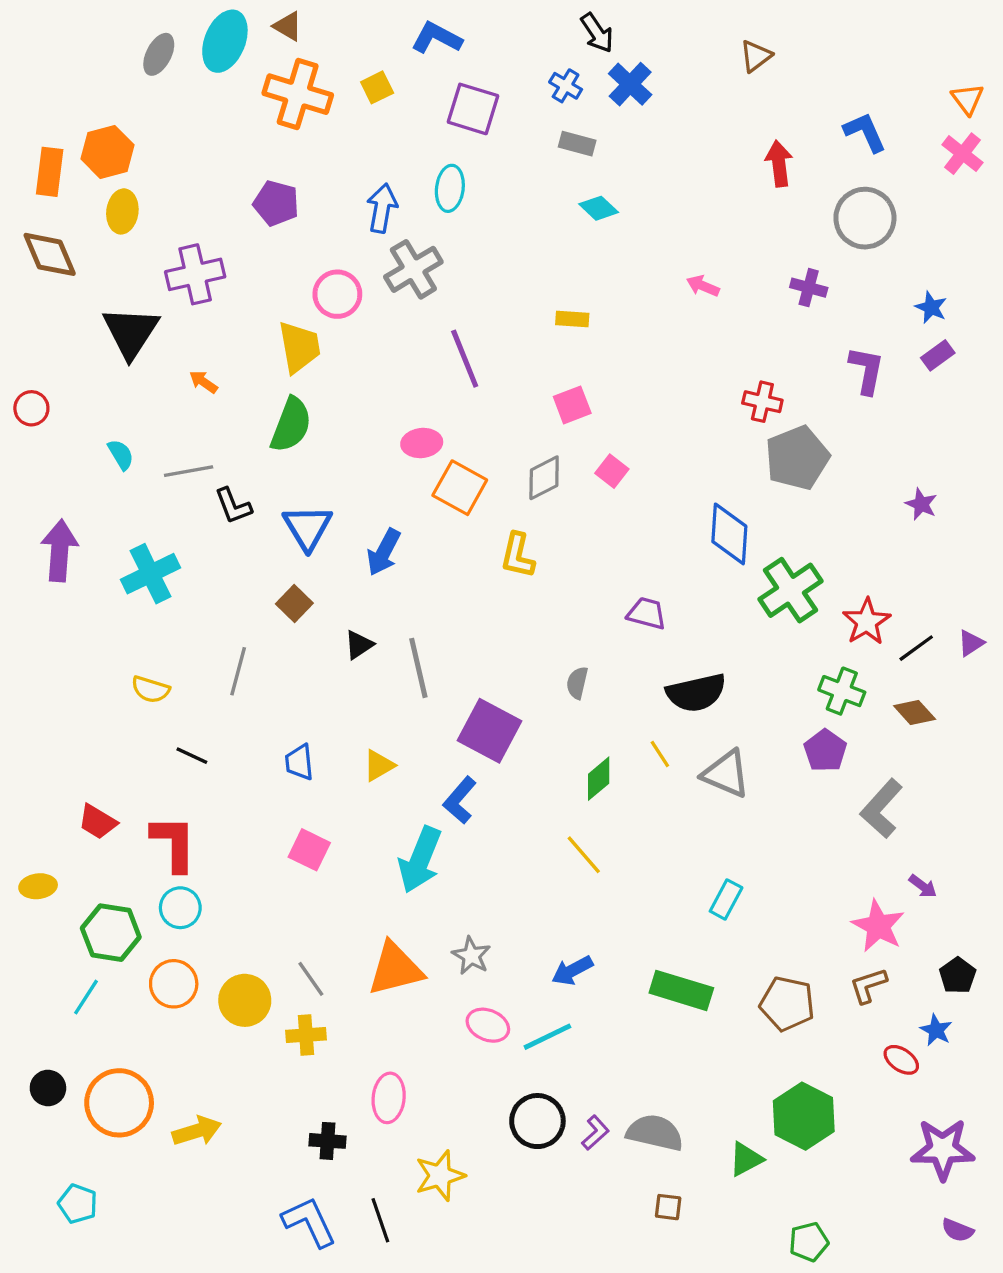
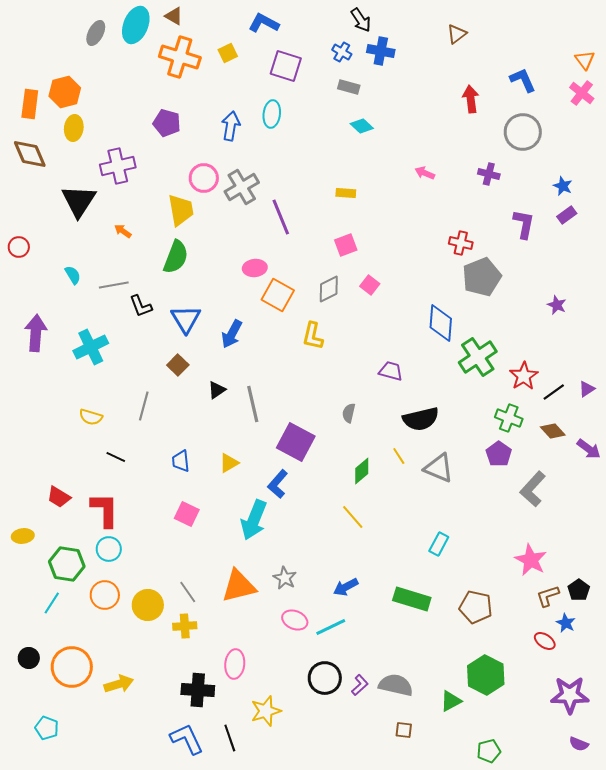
blue cross: (630, 84) -> (381, 51), turned -32
gray cross: (413, 269) -> (242, 187), moved
purple arrow: (923, 886) -> (589, 449), moved, size x1.4
brown L-shape: (868, 985) -> (548, 596), moved
black cross: (327, 1141) -> (198, 690), size x1.5

